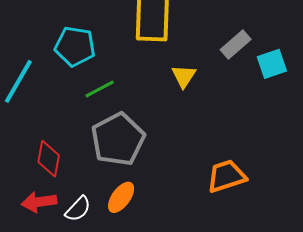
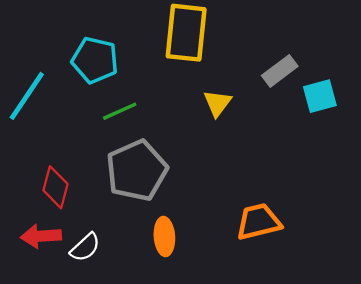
orange ellipse: (121, 197) -> (164, 236), moved, turned -44

